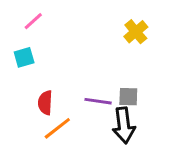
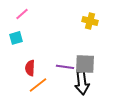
yellow cross: (136, 32) -> (90, 21), turned -35
gray square: (128, 97) -> (85, 64), size x1.5

